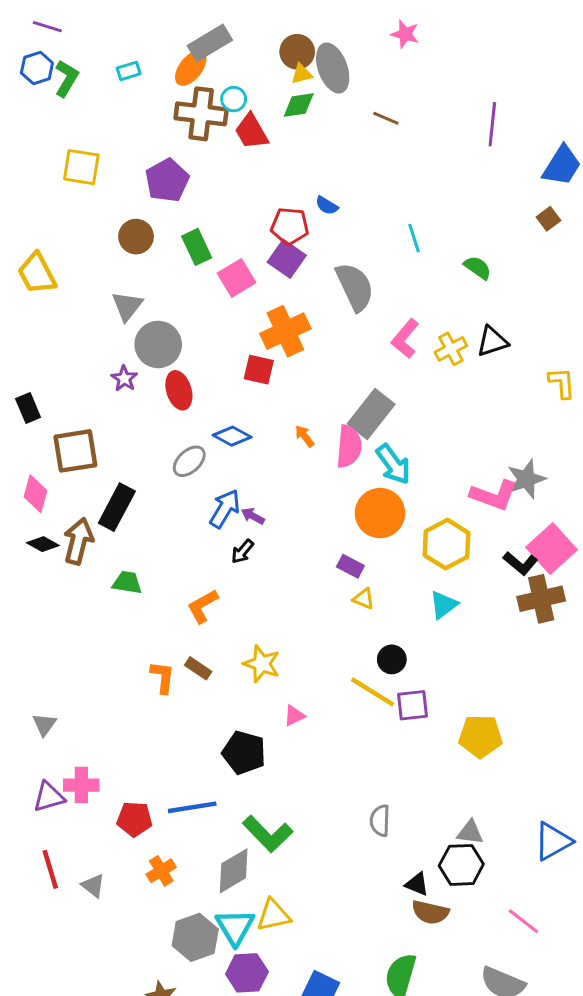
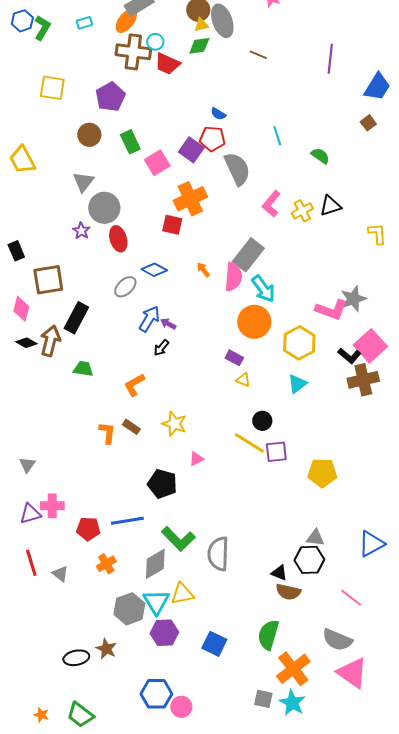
red trapezoid: (251, 132) -> (167, 64), turned -36
red pentagon: (290, 226) -> (212, 139), moved
gray semicircle: (380, 821) -> (218, 554), moved, size x1.6

